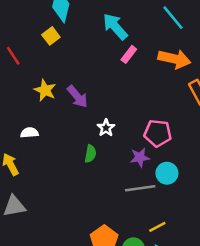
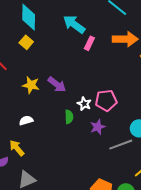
pink pentagon: (158, 133) -> (106, 100), moved
green semicircle: (90, 154) -> (69, 117), moved
purple star: (140, 157) -> (98, 127), moved

